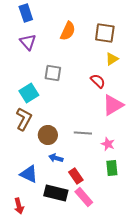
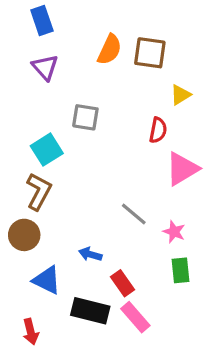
brown square: (105, 33) -> (150, 53), moved
red semicircle: (98, 81) -> (158, 130), turned 56
gray line: (83, 133) -> (134, 214), turned 36
brown circle: (48, 135) -> (24, 235), moved

